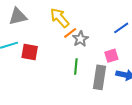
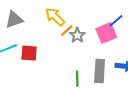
pink square: (111, 56) -> (106, 33), moved, size x1.5
green line: (76, 67) -> (77, 79), moved

